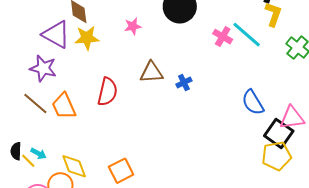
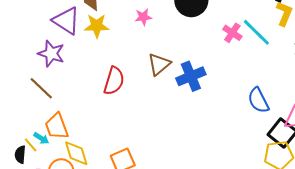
brown triangle: (151, 72) -> (159, 64), turned -40
blue cross: (184, 83) -> (191, 76), size x1.8
orange trapezoid: (64, 106) -> (57, 126), moved
black semicircle: (16, 151) -> (20, 155), moved

